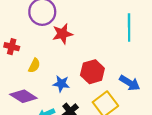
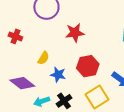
red star: (62, 34) -> (75, 33), moved
yellow semicircle: (34, 66) -> (43, 58), moved

